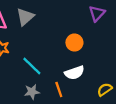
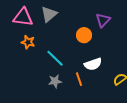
purple triangle: (97, 13) -> (103, 20), moved
orange circle: (74, 43) -> (84, 35), moved

